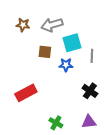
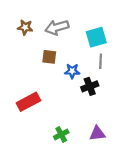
cyan square: (72, 43) -> (96, 37), moved
black cross: (90, 91) -> (90, 86), moved, turned 35
green cross: (56, 123) -> (61, 135), turned 32

